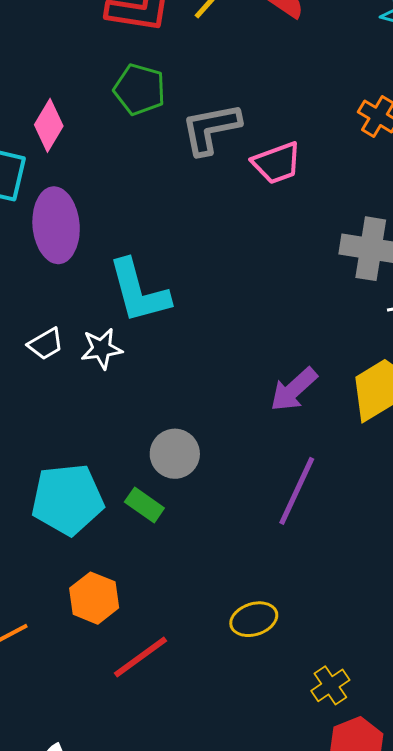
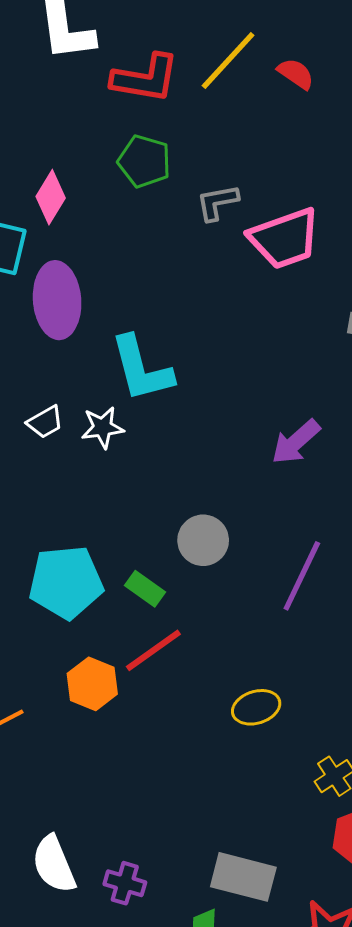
gray L-shape: (211, 129) -> (217, 202), size x0.7
pink trapezoid: (277, 163) -> (285, 238), size x1.4
purple arrow: (294, 389) -> (296, 442), moved
gray circle: (175, 454) -> (203, 540), moved
red line: (141, 657) -> (153, 650), moved

